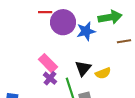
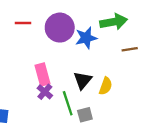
red line: (45, 12) -> (23, 23), moved
pink rectangle: (48, 63) -> (42, 75), turned 30
yellow semicircle: (103, 73) -> (106, 86), turned -49

